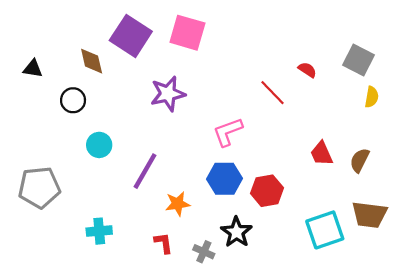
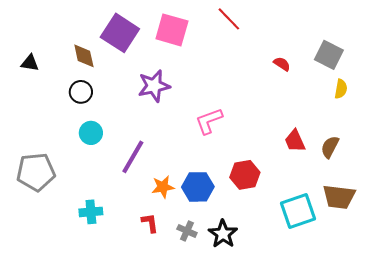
red line: (272, 93) -> (229, 19), moved
black circle: (73, 100) -> (81, 92), moved
blue hexagon: (225, 179) -> (198, 187), moved
black star: (236, 232) -> (223, 234), moved

